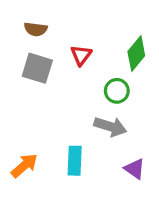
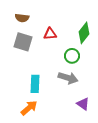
red triangle: (81, 55) -> (50, 34), turned 48
cyan rectangle: (75, 161) -> (35, 84), moved
orange arrow: (24, 166) -> (29, 108), moved

